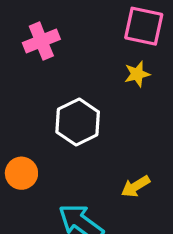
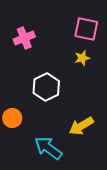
yellow arrow: (135, 186) -> (81, 126), size x1.4

